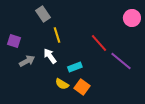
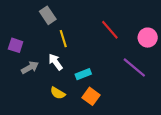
pink circle: (132, 18) -> (148, 38), moved
red line: (99, 43) -> (110, 30), moved
yellow semicircle: (62, 84) -> (58, 93), moved

